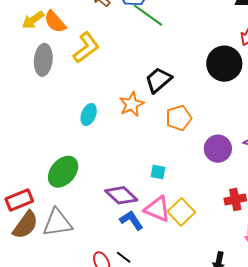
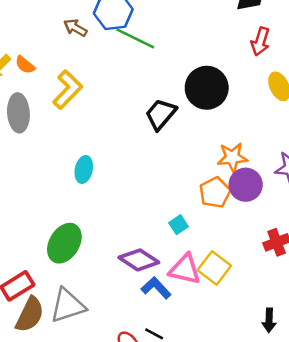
orange semicircle: (55, 22) -> (25, 65), size x0.7
black circle: (224, 64) -> (207, 88), moved
orange star: (132, 104) -> (232, 157), moved, turned 30
orange pentagon: (179, 118) -> (215, 193), moved
cyan square: (158, 172) -> (178, 225), turned -35

